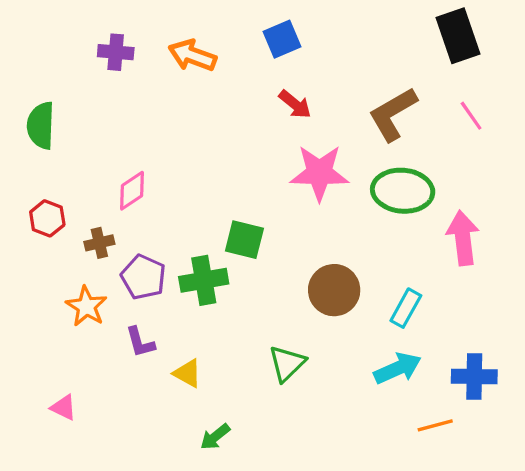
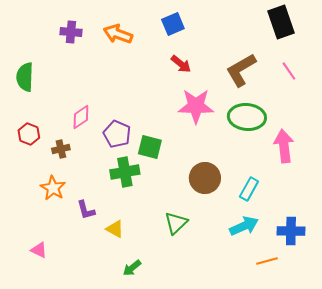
purple pentagon: (143, 277) -> (117, 134), moved

